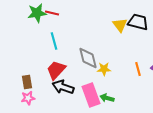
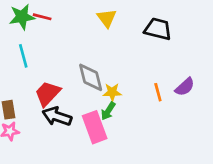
yellow triangle: (120, 25) -> (107, 18), moved
cyan line: (54, 41) -> (23, 56), moved
green arrow: (107, 98) -> (108, 111), moved, turned -72

